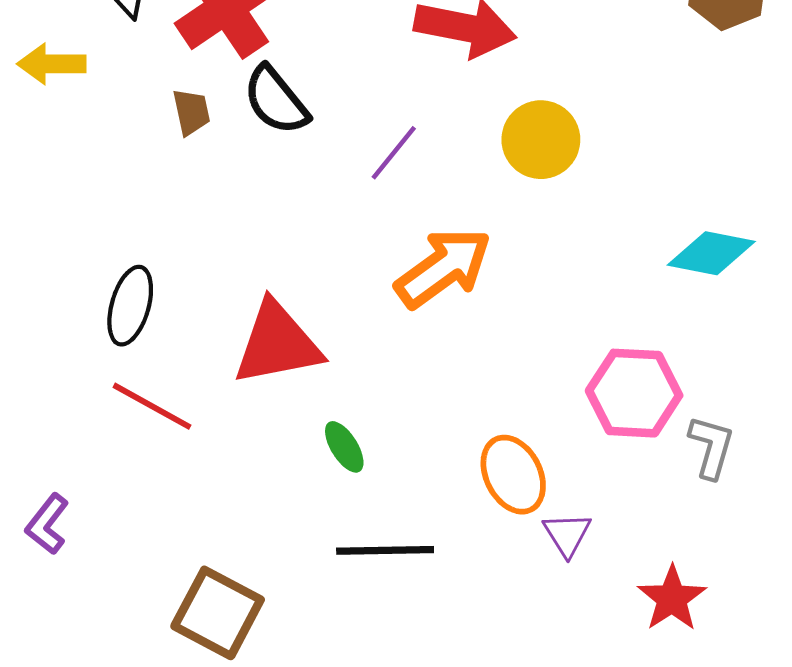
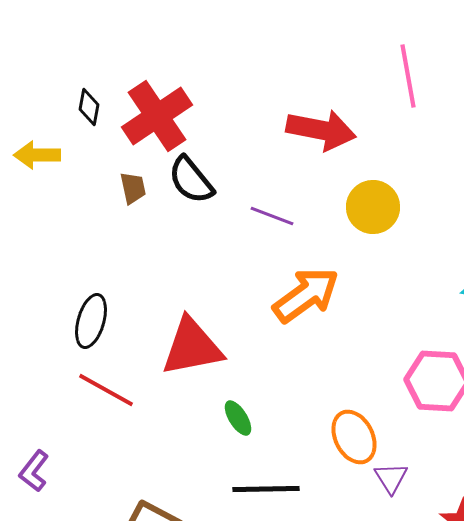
purple line: (394, 153) -> (272, 216), turned 72

